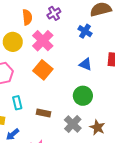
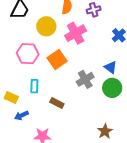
orange square: (43, 70) -> (57, 59), moved
green circle: (83, 96) -> (112, 88), moved
gray cross: (73, 124) -> (85, 79), moved

